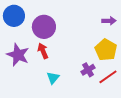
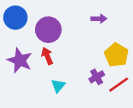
purple arrow: (109, 21) -> (99, 19), moved

